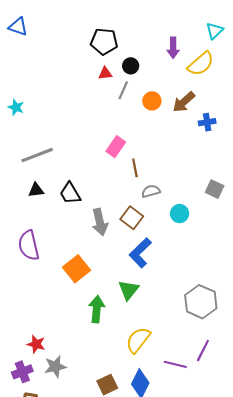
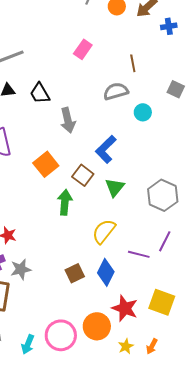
brown line: (135, 168) -> (133, 63), moved
gray semicircle: (151, 191) -> (116, 91), size x1.4
brown square: (132, 218) -> (83, 175), moved
green triangle: (129, 290) -> (115, 187), moved
gray star: (55, 366) -> (21, 269), moved

